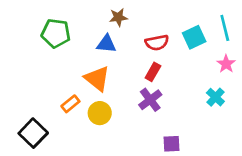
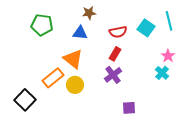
cyan square: (194, 37) -> (146, 28), turned -30
pink star: (226, 64) -> (168, 56), moved
orange rectangle: (70, 104) -> (53, 78), size x1.5

